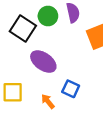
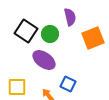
green circle: (48, 16) -> (50, 34), moved

